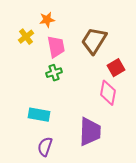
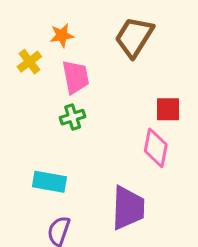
brown trapezoid: (94, 41) -> (134, 37), moved
red square: (116, 68) -> (168, 109), turned 30

